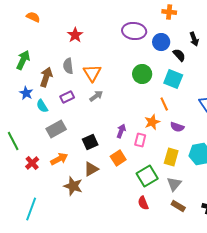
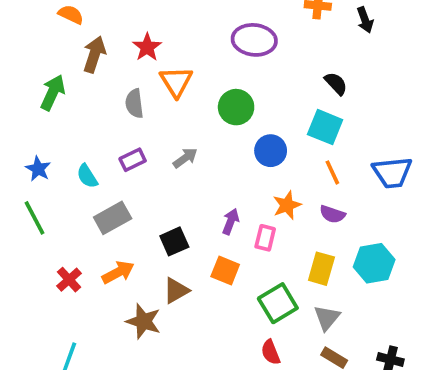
black arrow: (194, 39) -> (365, 20), moved
blue circle: (161, 42) -> (271, 151), moved
orange triangle: (92, 73) -> (176, 82), moved
green circle: (142, 74) -> (236, 107), moved
brown arrow: (46, 77) -> (94, 54), moved
blue star: (26, 93) -> (38, 169), moved
orange line: (164, 104) -> (332, 172), moved
green line: (13, 141) -> (35, 218), moved
orange square: (118, 158) -> (225, 271), turned -35

